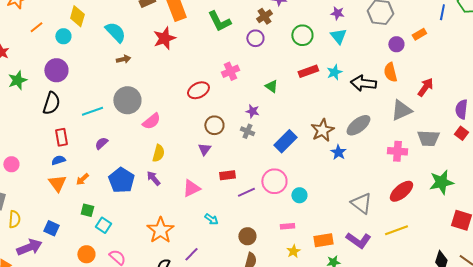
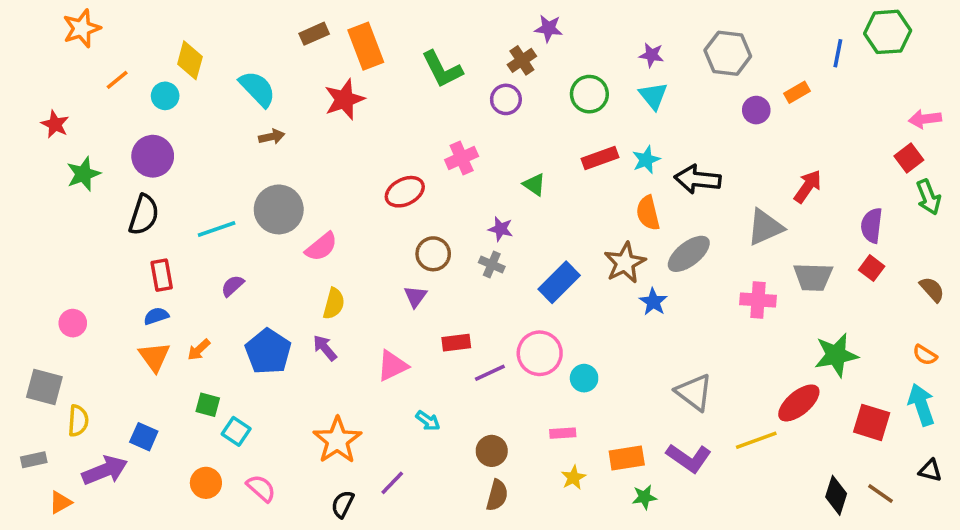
orange semicircle: (390, 72) -> (648, 213), moved
red ellipse: (401, 191) -> (799, 403), moved

